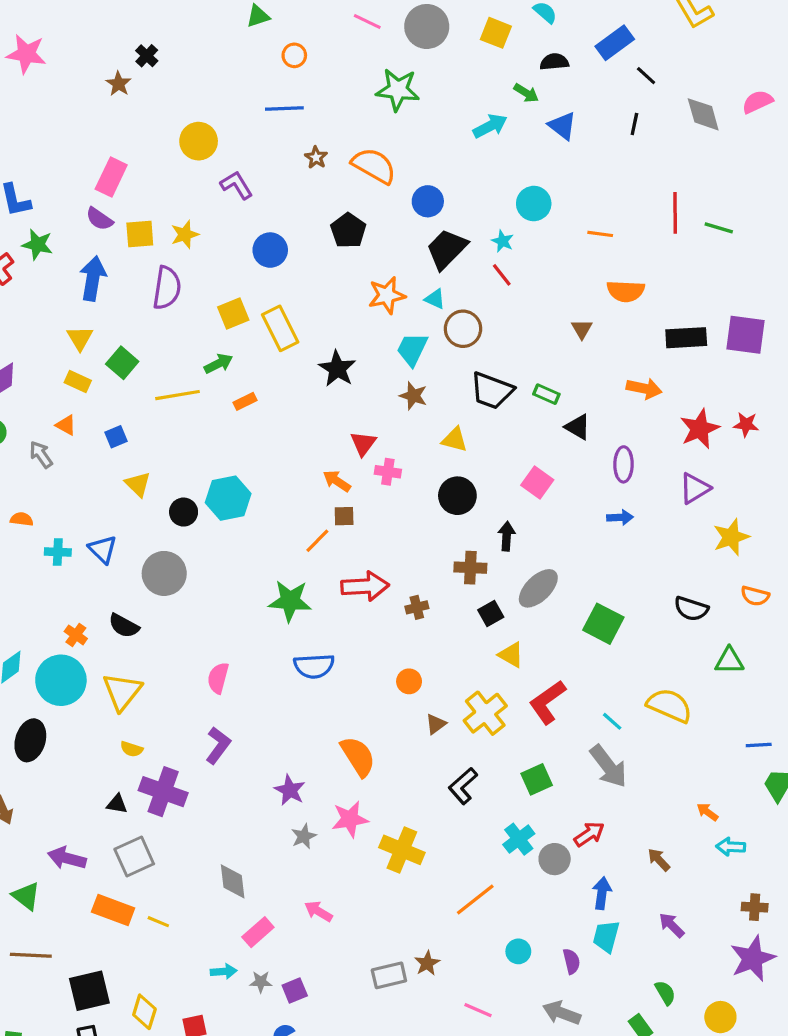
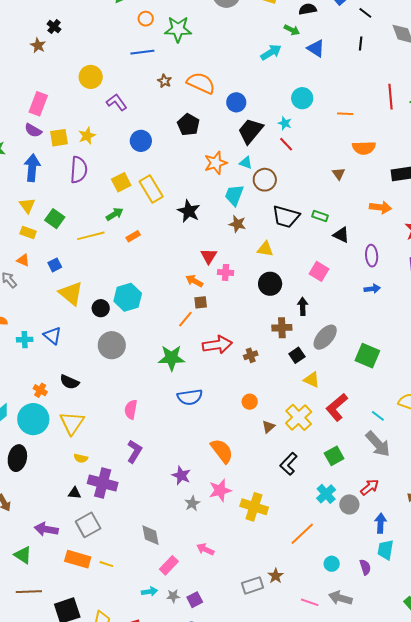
green star: (398, 90) -> (178, 29), moved
yellow triangle: (138, 484) -> (71, 293), size x1.5
gray circle: (164, 573) -> (112, 345), moved
gray arrow: (562, 1013) -> (340, 598), moved

